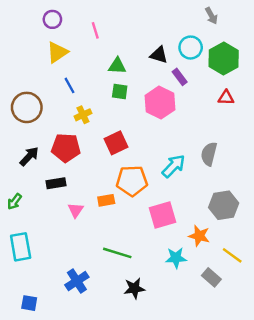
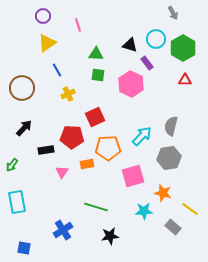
red pentagon: (66, 148) -> (72, 137), moved
gray hexagon: (224, 205) -> (169, 158), moved

